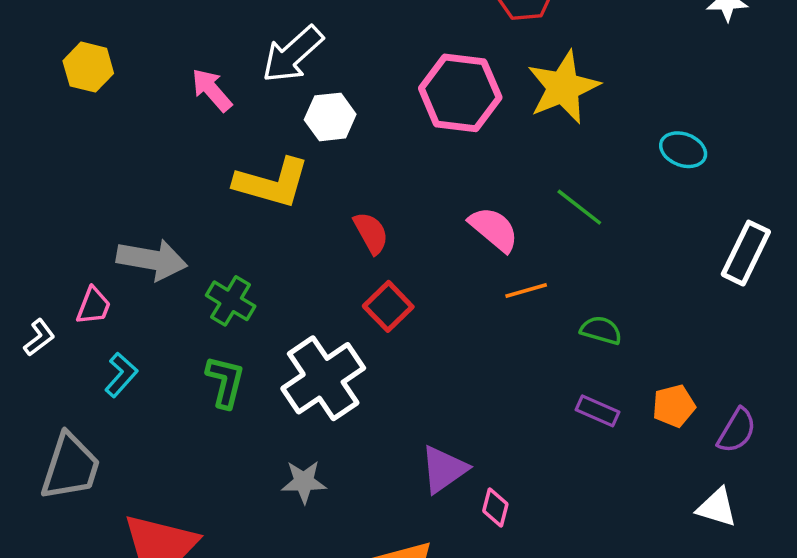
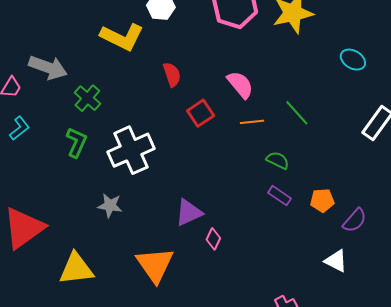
green line: (579, 207) -> (297, 113), moved
red square: (388, 306) -> (201, 113), moved
green semicircle: (601, 330) -> (278, 160), moved

